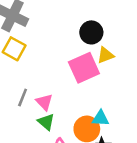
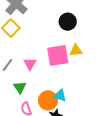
black circle: (91, 32) -> (68, 22), moved
pink triangle: (44, 102) -> (30, 64), moved

